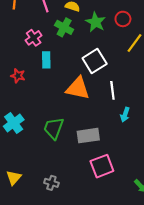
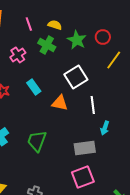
cyan rectangle: (46, 60) -> (34, 87), moved, turned -35
orange triangle: (78, 88) -> (60, 103), size x0.7
gray rectangle: (88, 136) -> (85, 148), moved

